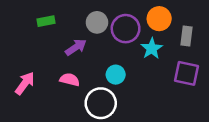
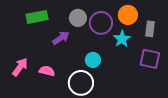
green rectangle: (46, 21) -> (37, 17), size x1.5
pink semicircle: (70, 80) -> (47, 71), moved

